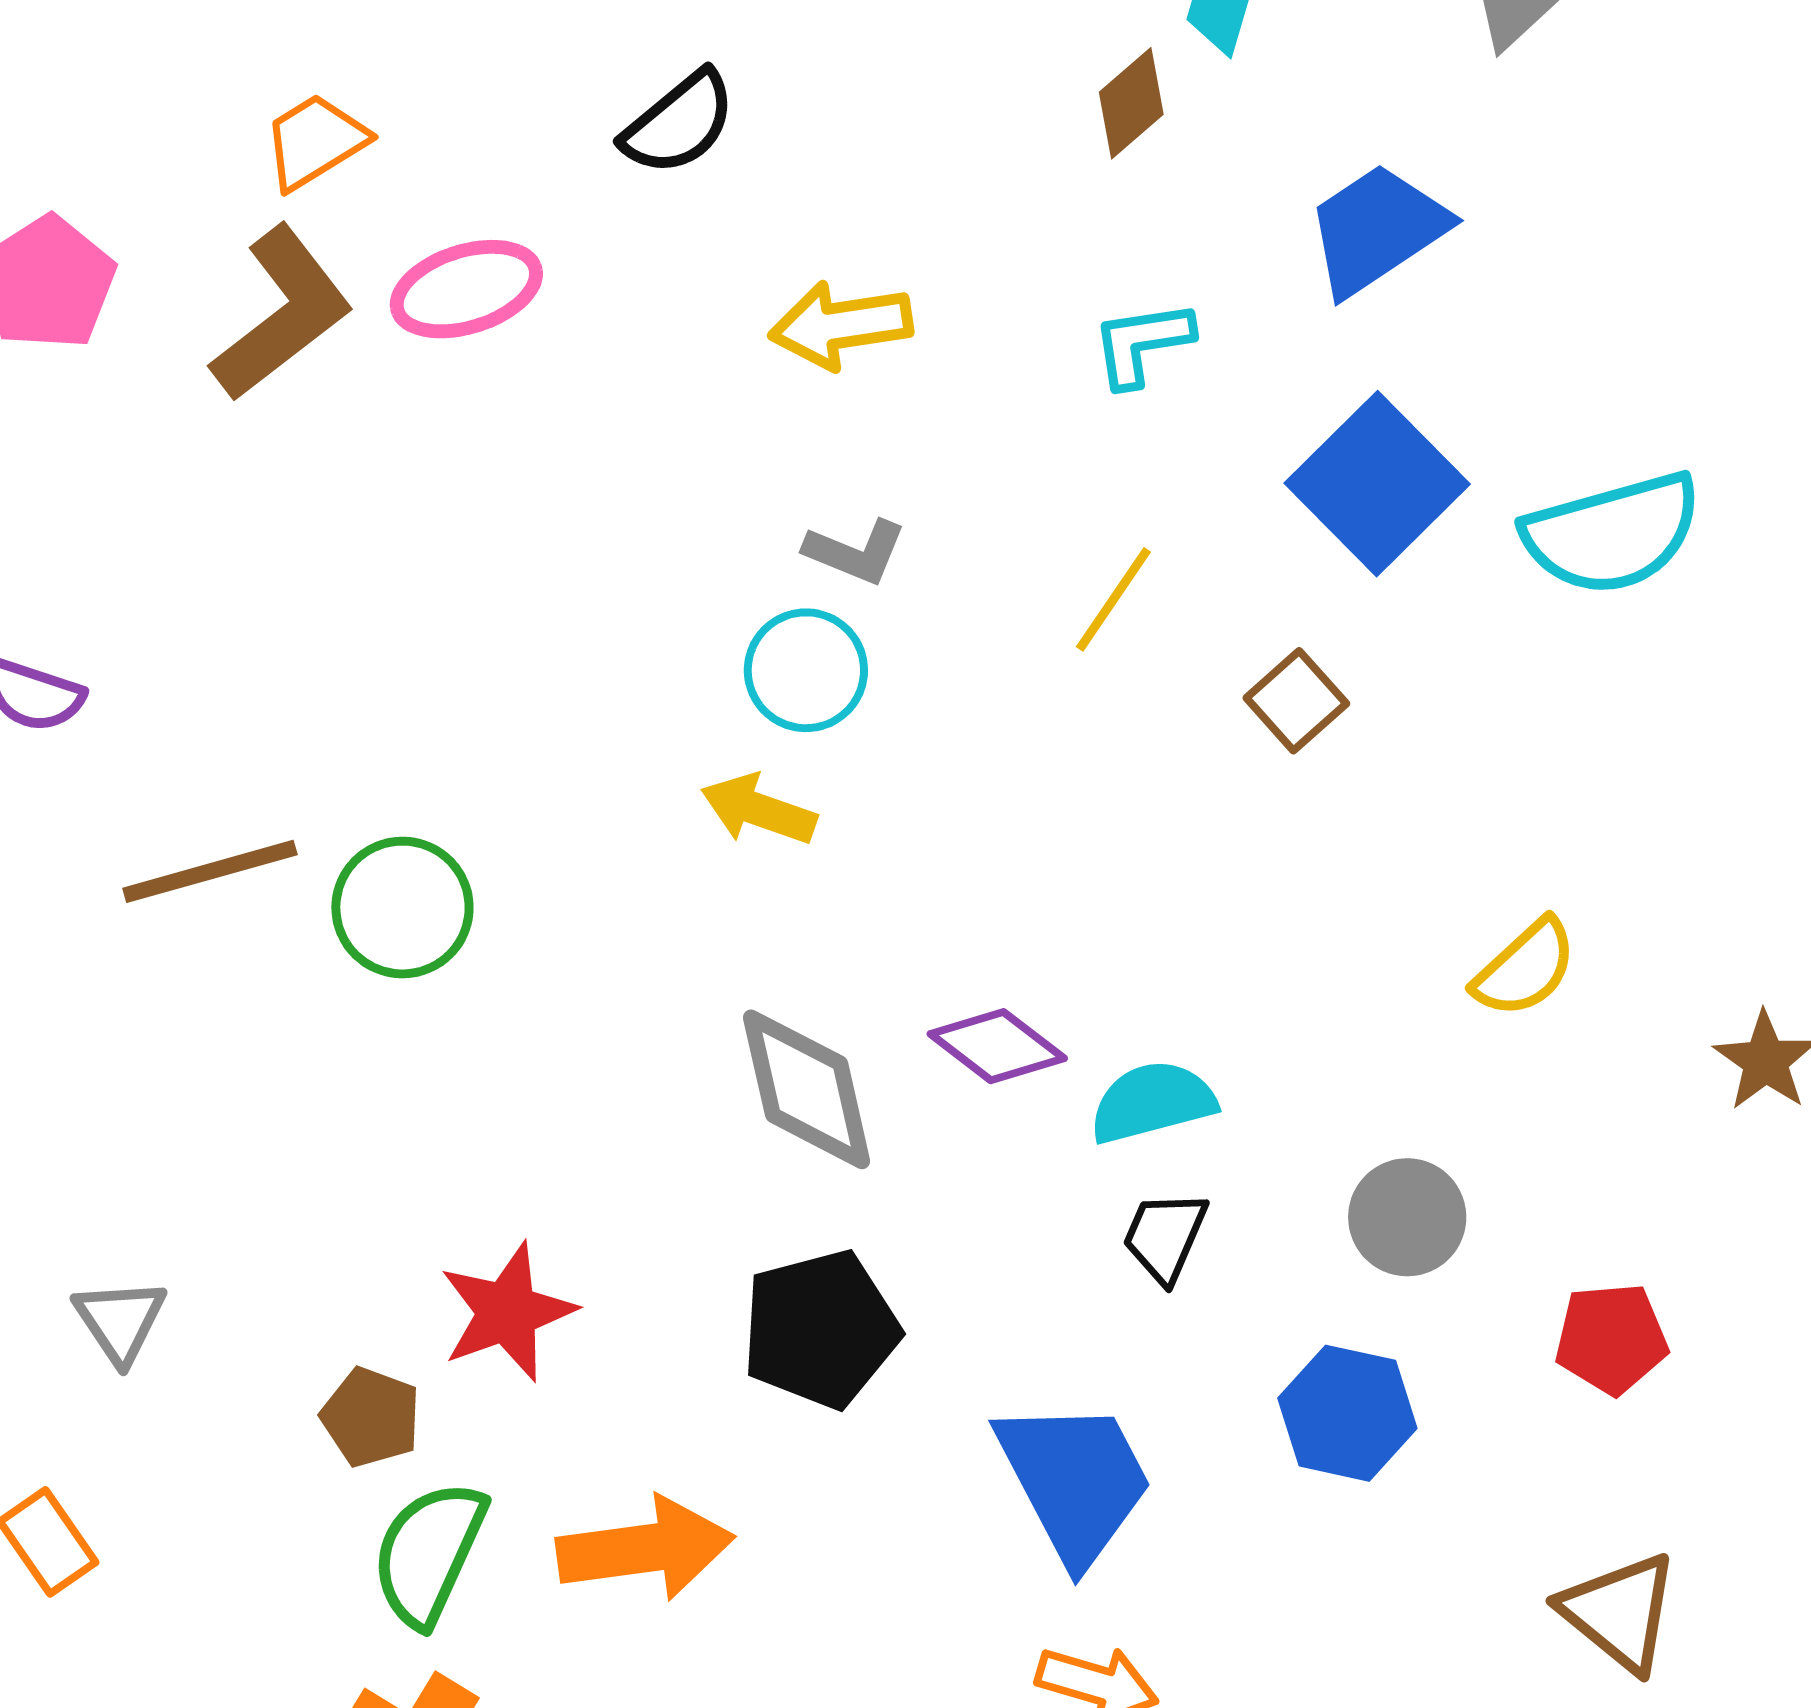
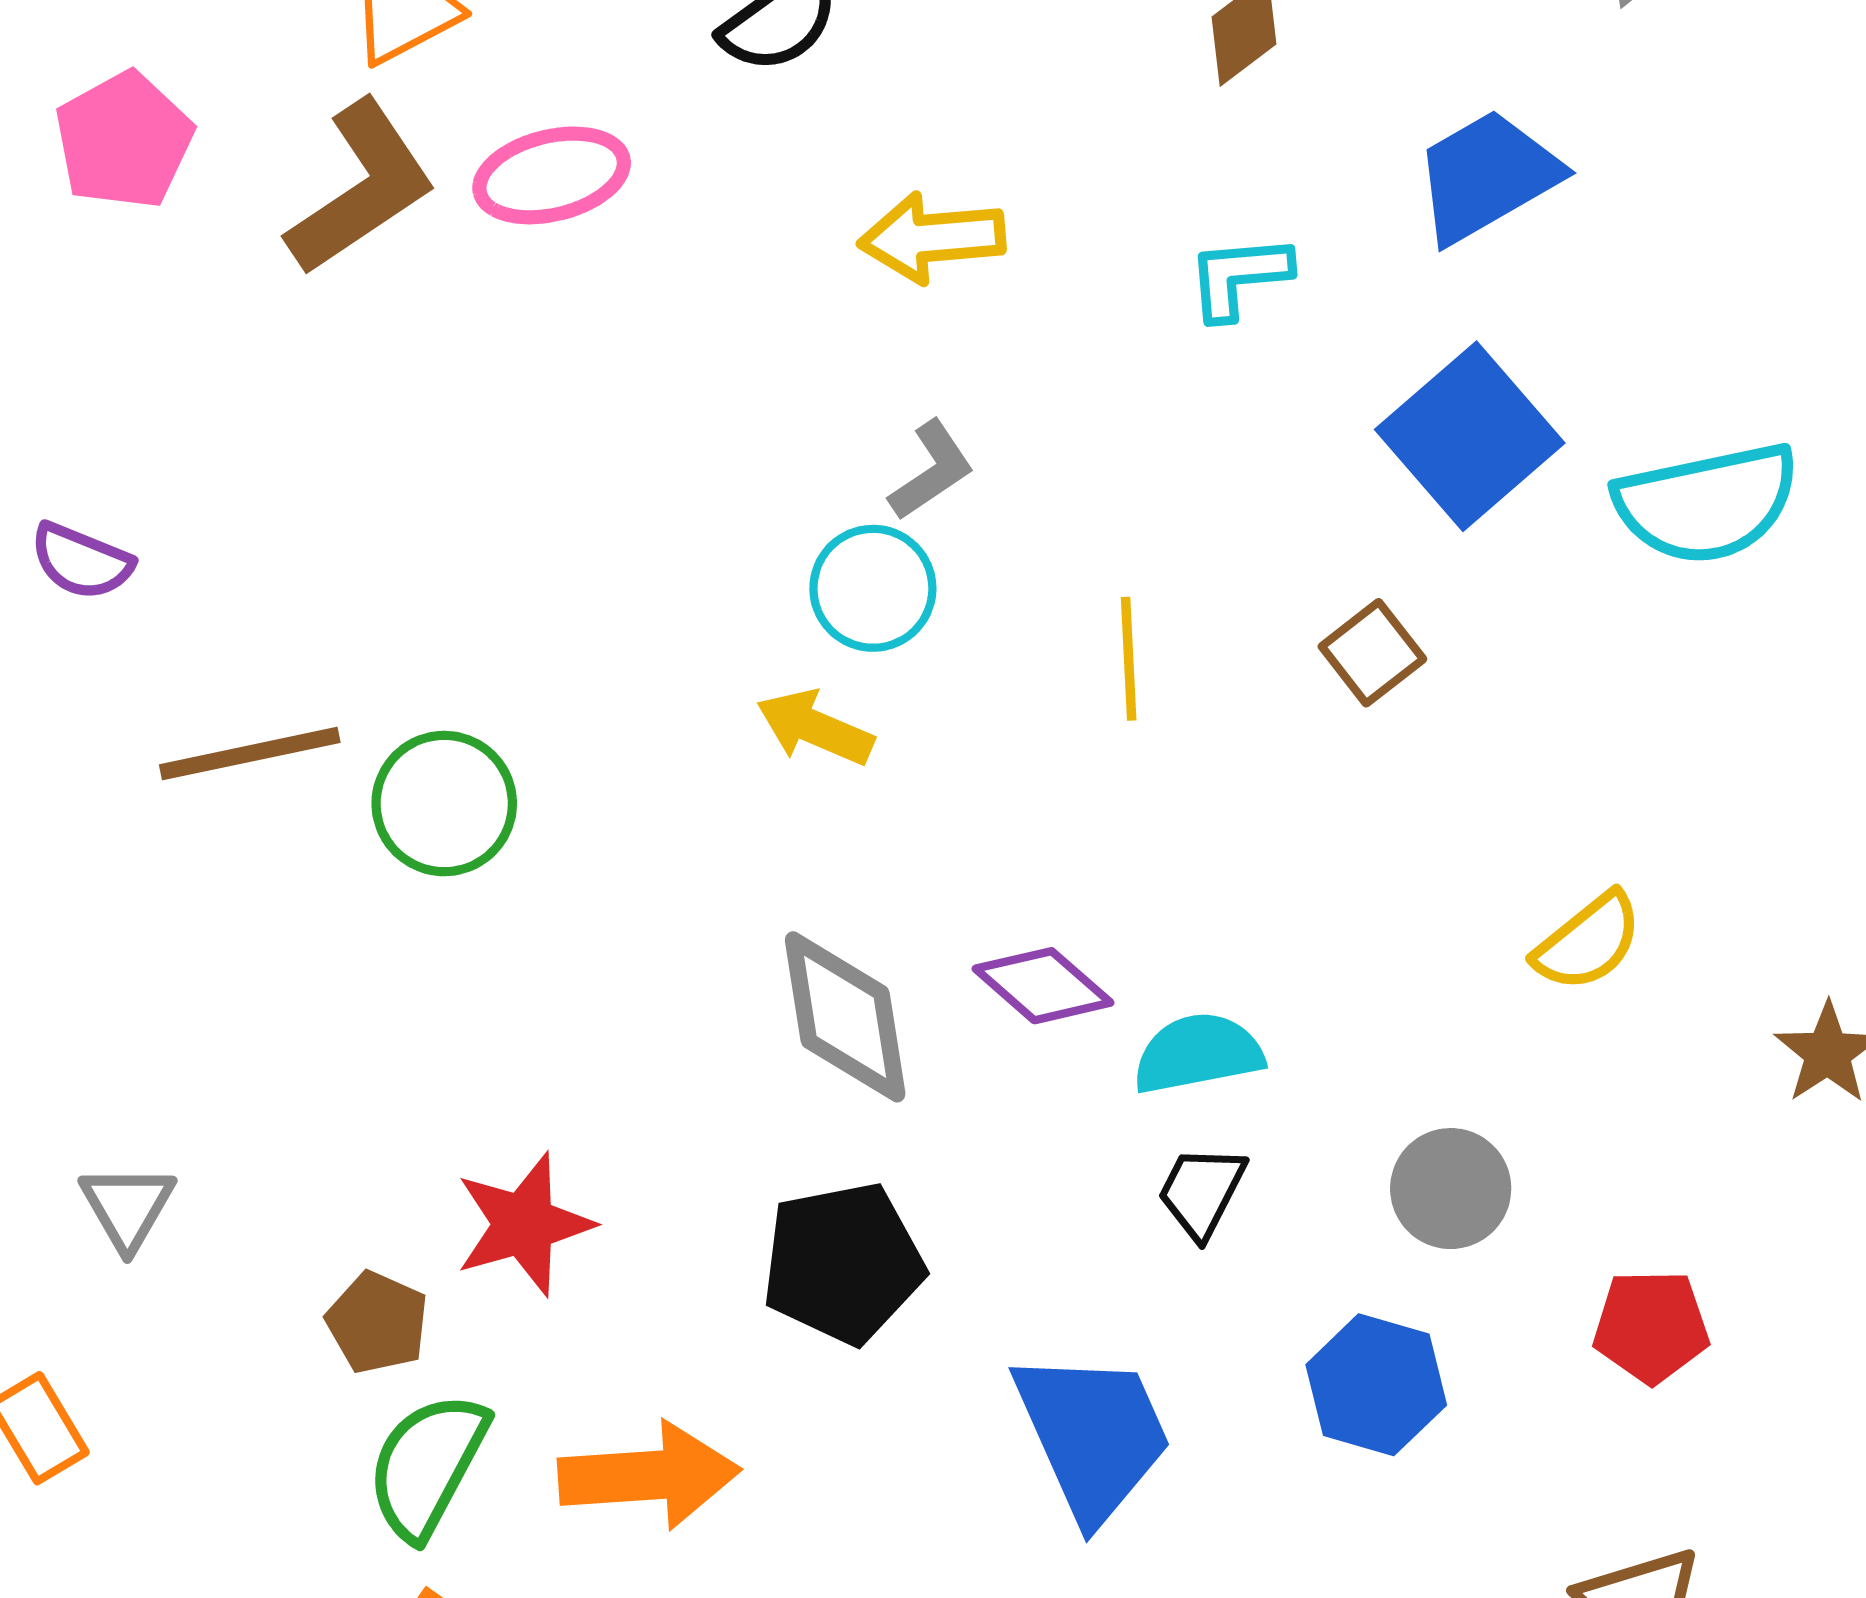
gray L-shape: (855, 552) -> (932, 470), turned -60
yellow line: (1113, 599) -> (1129, 659), moved, turned -41

